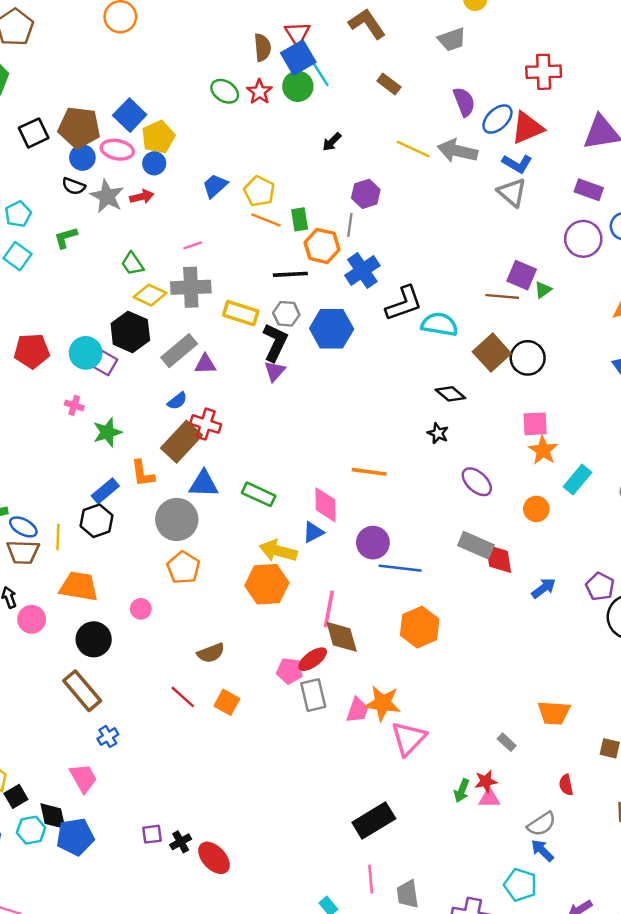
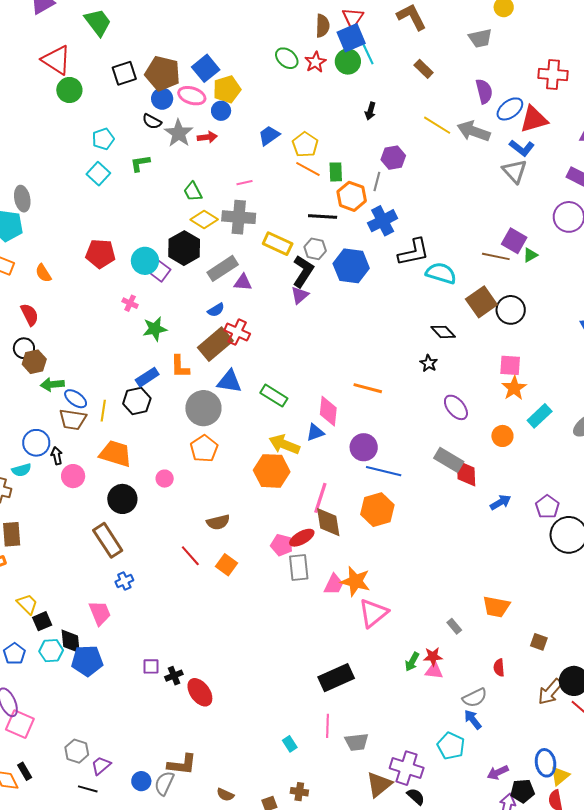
black arrow: (332, 142) -> (370, 111), turned -36
orange hexagon: (420, 627) -> (377, 510), moved
gray trapezoid: (408, 894) -> (357, 742), turned -95

